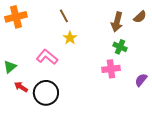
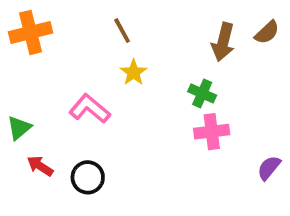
green cross: (120, 47) -> (202, 93), moved
purple semicircle: (141, 80) -> (269, 168), moved
black circle: (46, 93) -> (88, 177), size x0.7

